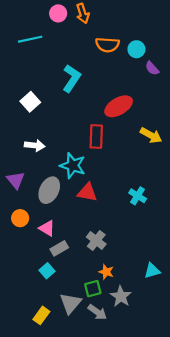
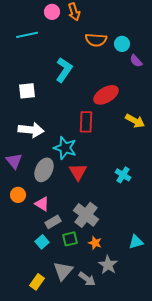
white square: (30, 102) -> (27, 91), turned 36
white arrow: (35, 145) -> (31, 130), size x1.4
red triangle: (87, 192) -> (78, 172), turned 48
gray cross: (96, 241) -> (86, 215), size x1.4
green square: (93, 289) -> (70, 239), moved

